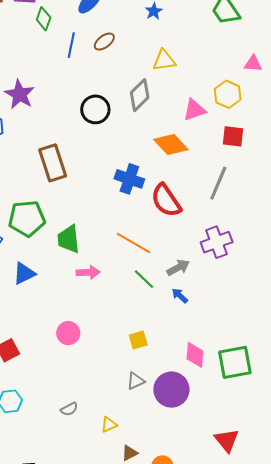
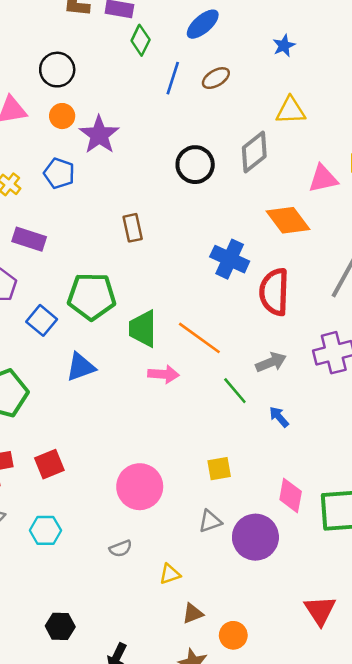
brown rectangle: (53, 163) -> (133, 228), size x0.6
red semicircle: (166, 200) -> (274, 292), turned 30
orange line: (133, 243) -> (199, 338), moved
gray arrow: (178, 268) -> (271, 362), moved
pink circle: (68, 333) -> (140, 487), moved, size x1.5

